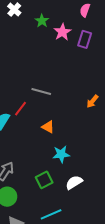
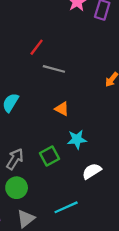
red line: (21, 109) -> (37, 47), moved
green square: (44, 180) -> (50, 156), moved

